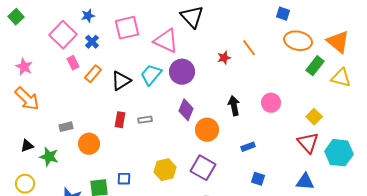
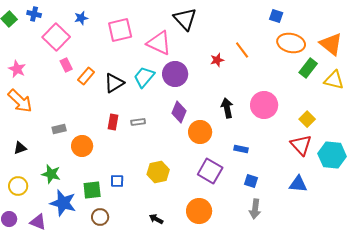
blue cross: (92, 42) -> (34, 14), moved, turned -32
pink circle: (271, 103) -> (264, 105), size x1.4
blue rectangle: (248, 147) -> (241, 149), turned 32
green star: (49, 157) -> (51, 174), moved
purple square: (203, 168) -> (210, 171), moved

